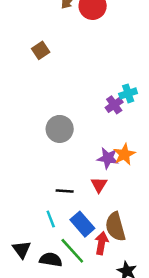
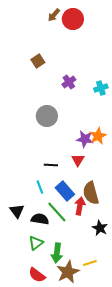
brown square: (41, 50) -> (38, 61), moved
purple cross: (114, 105) -> (69, 82), moved

